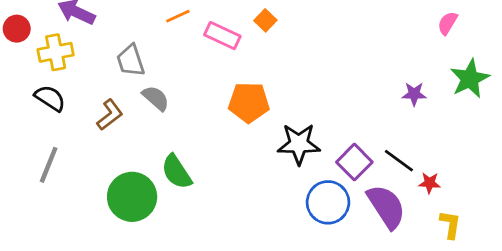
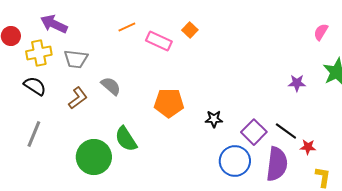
gray trapezoid: (131, 61) -> (76, 59), moved, turned -65
orange pentagon: (249, 102) -> (169, 103), moved
black star: (299, 144) -> (214, 119), size x0.6
purple semicircle: (386, 207) -> (277, 164), turned 40

